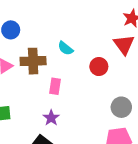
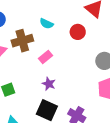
pink rectangle: (55, 86) -> (45, 57), turned 56

